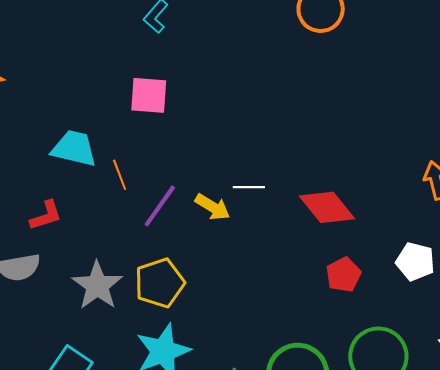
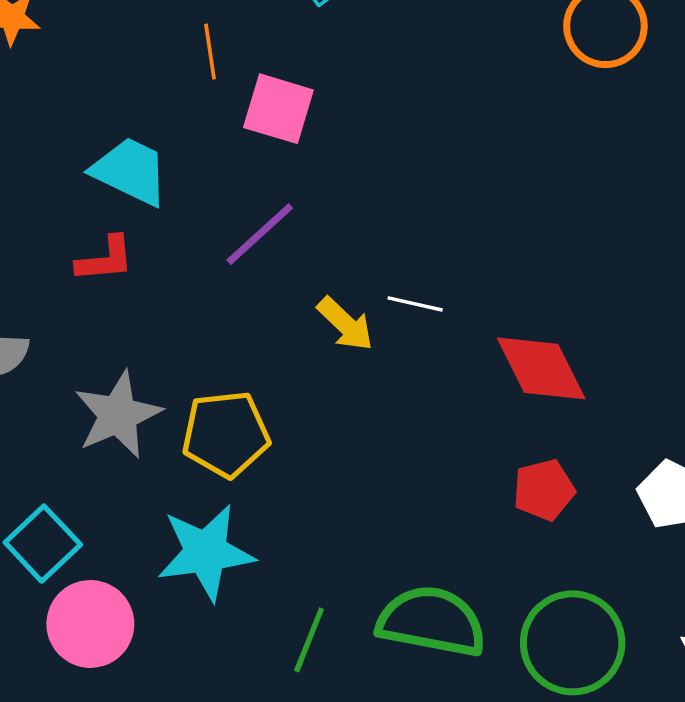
orange line: (120, 175) -> (210, 52), moved
purple line: (160, 206) -> (260, 234), moved
red L-shape: (46, 216) -> (105, 259), moved

